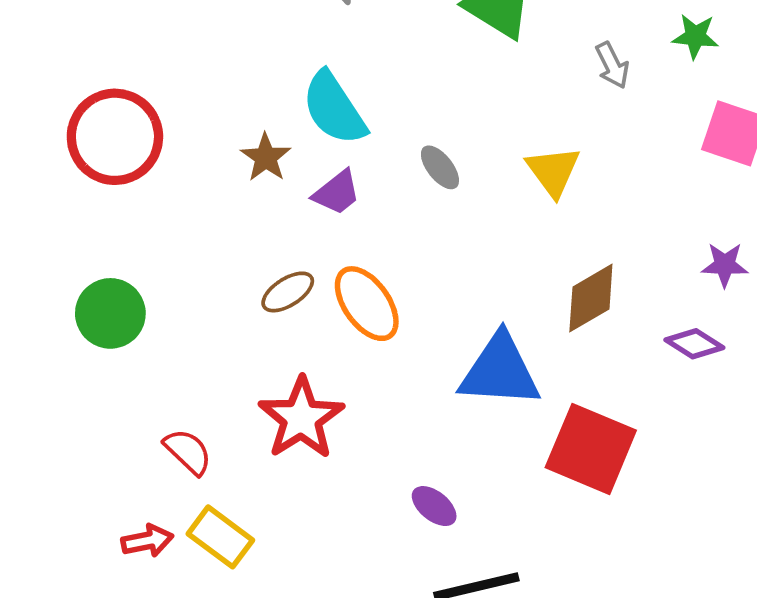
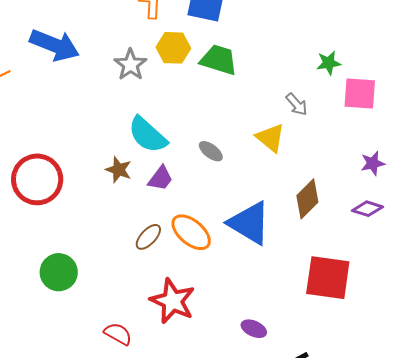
green star: (695, 36) -> (329, 63), moved
gray arrow: (612, 65) -> (297, 104), moved
blue triangle: (500, 371) -> (249, 223), moved, turned 42

